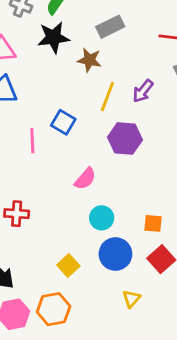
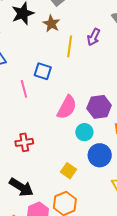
brown star: (89, 60) -> (51, 24), turned 30
purple hexagon: (125, 139) -> (99, 107), moved
pink semicircle: (85, 179) -> (67, 107), size x1.4

